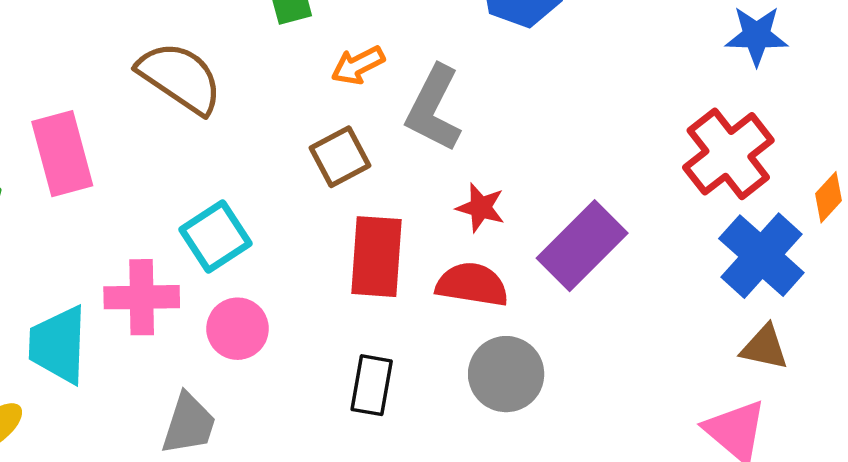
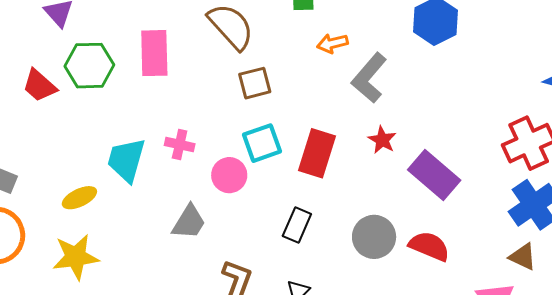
brown square: (340, 157) -> (255, 83), moved
cyan square: (215, 237) -> (262, 143), moved
purple rectangle: (582, 246) -> (434, 175), turned 72
red semicircle: (472, 285) -> (429, 246), moved
pink cross: (142, 297) -> (180, 145), size x0.7

